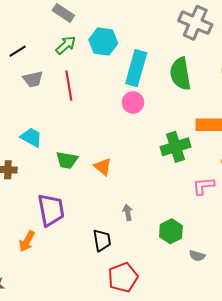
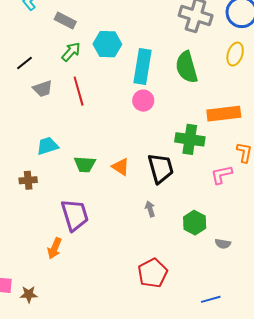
cyan trapezoid: (31, 137) -> (47, 146), turned -40
green cross: (176, 147) -> (190, 139), turned 32
black trapezoid: (102, 240) -> (161, 168), moved, size x1.4

